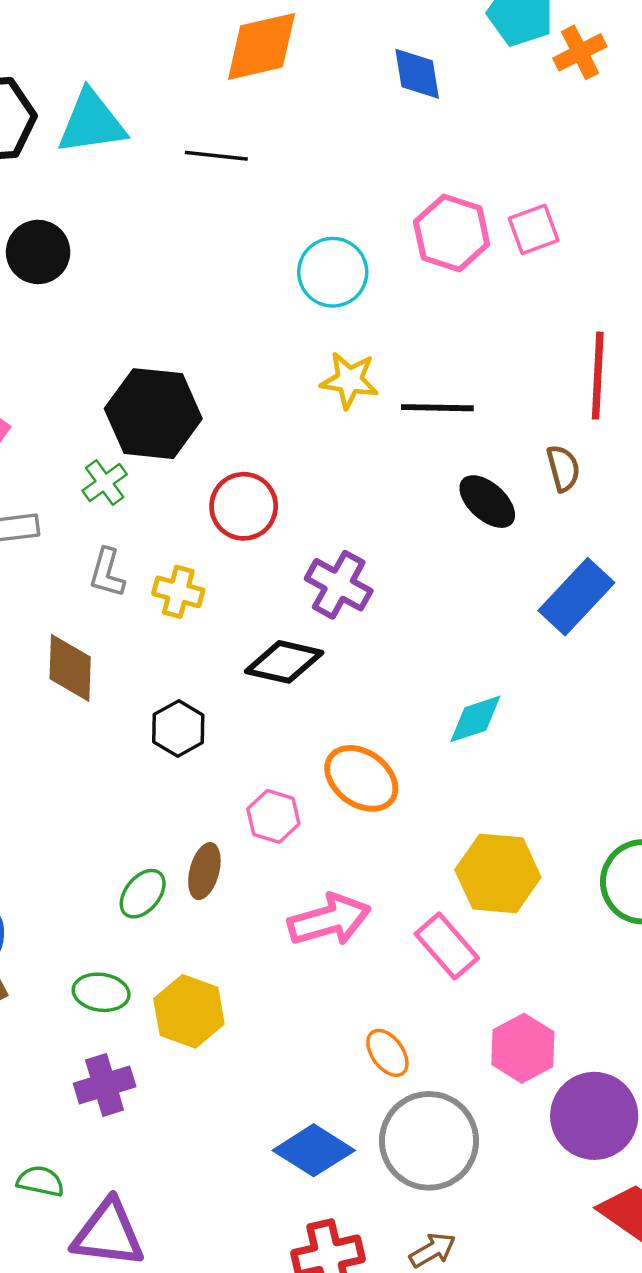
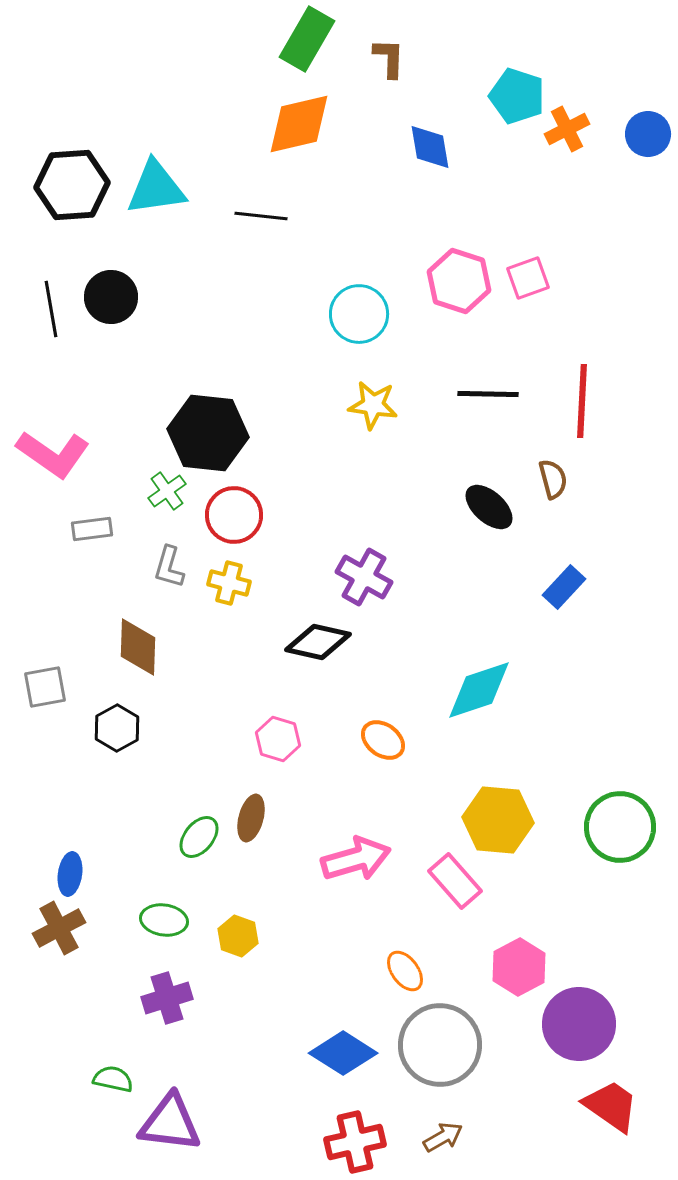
black line: (437, 408) -> (488, 394), moved
red circle: (244, 506) -> (234, 515), moved
blue rectangle: (576, 597) -> (564, 587), size x0.7
cyan diamond: (475, 719) -> (479, 690), size x1.4
black hexagon: (178, 728) -> (117, 728), moved
orange ellipse: (361, 778) -> (383, 740), size x0.7
pink hexagon: (273, 816) -> (278, 739), moved
yellow hexagon: (189, 1011) -> (238, 936), size x0.7

